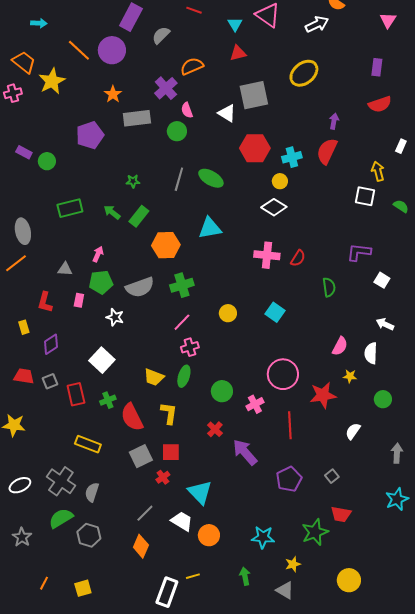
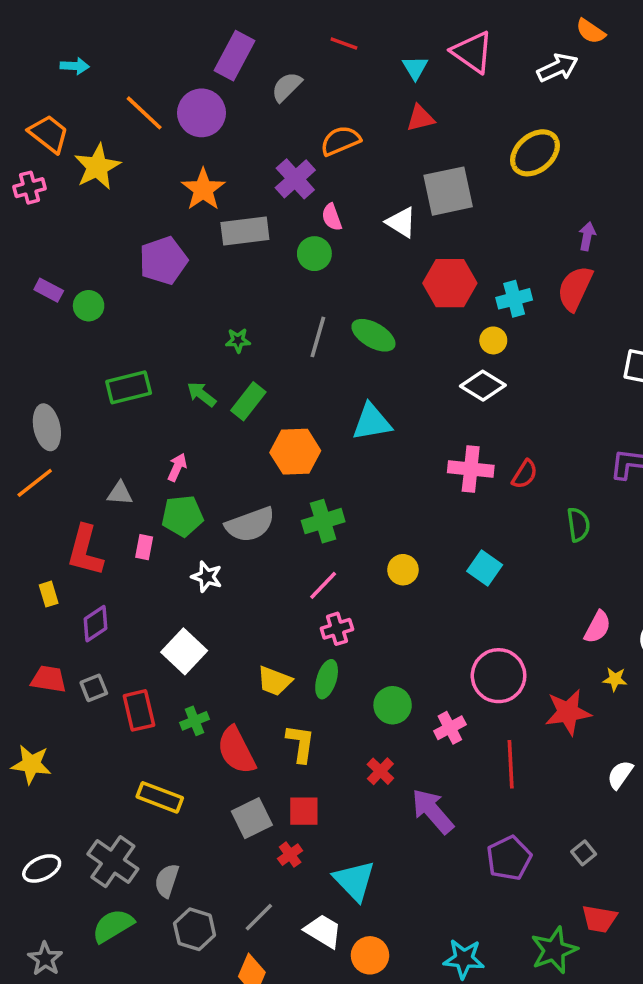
orange star: (113, 94) -> (203, 189), size x1.4
red L-shape: (45, 302) -> (85, 551), size x1.4
gray hexagon: (89, 535) -> (195, 929), moved

